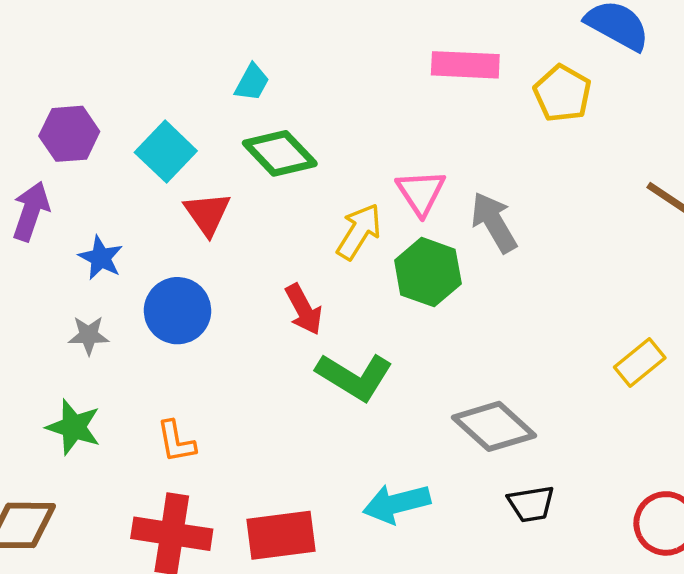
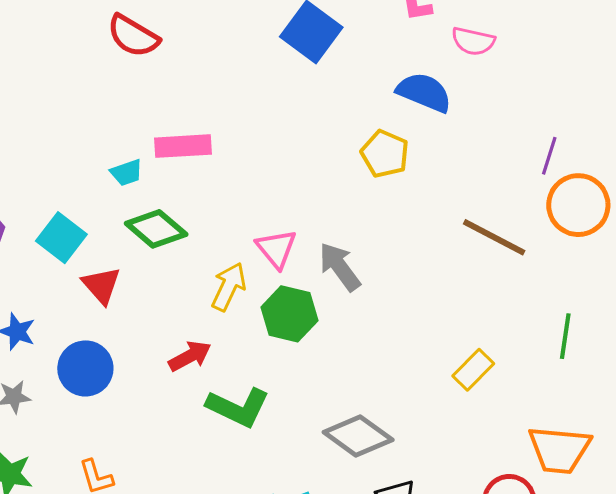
pink rectangle: (465, 65) -> (183, 146), moved
cyan trapezoid: (252, 82) -> (127, 173), turned 48
red arrow: (304, 309) -> (190, 356), turned -84

